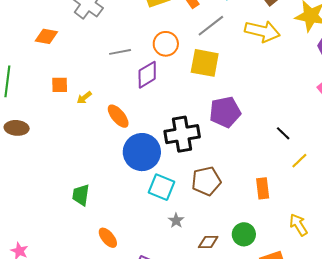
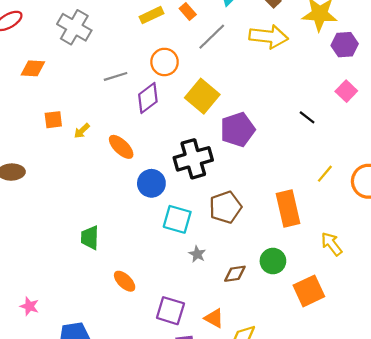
yellow square: (205, 63) -> (202, 96), moved, turned 36
black line: (283, 133) -> (307, 117), moved
blue circle: (142, 152) -> (151, 183), size x0.7
orange rectangle: (263, 188) -> (288, 208), size x1.5

